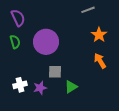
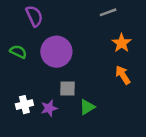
purple semicircle: (18, 18) -> (34, 16), moved
green semicircle: (15, 42) -> (18, 52), turned -48

